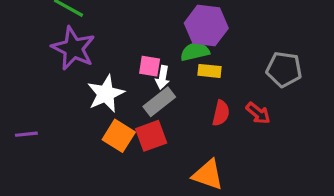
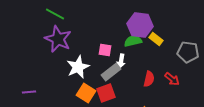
yellow rectangle: (209, 71) -> (156, 39), moved, turned 32
white arrow: (162, 77) -> (121, 61), moved

